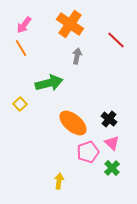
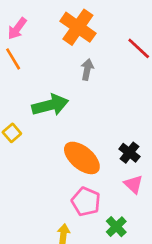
pink pentagon: (88, 152) -> (86, 202), moved, turned -30
green cross: (112, 168) -> (116, 227), moved

